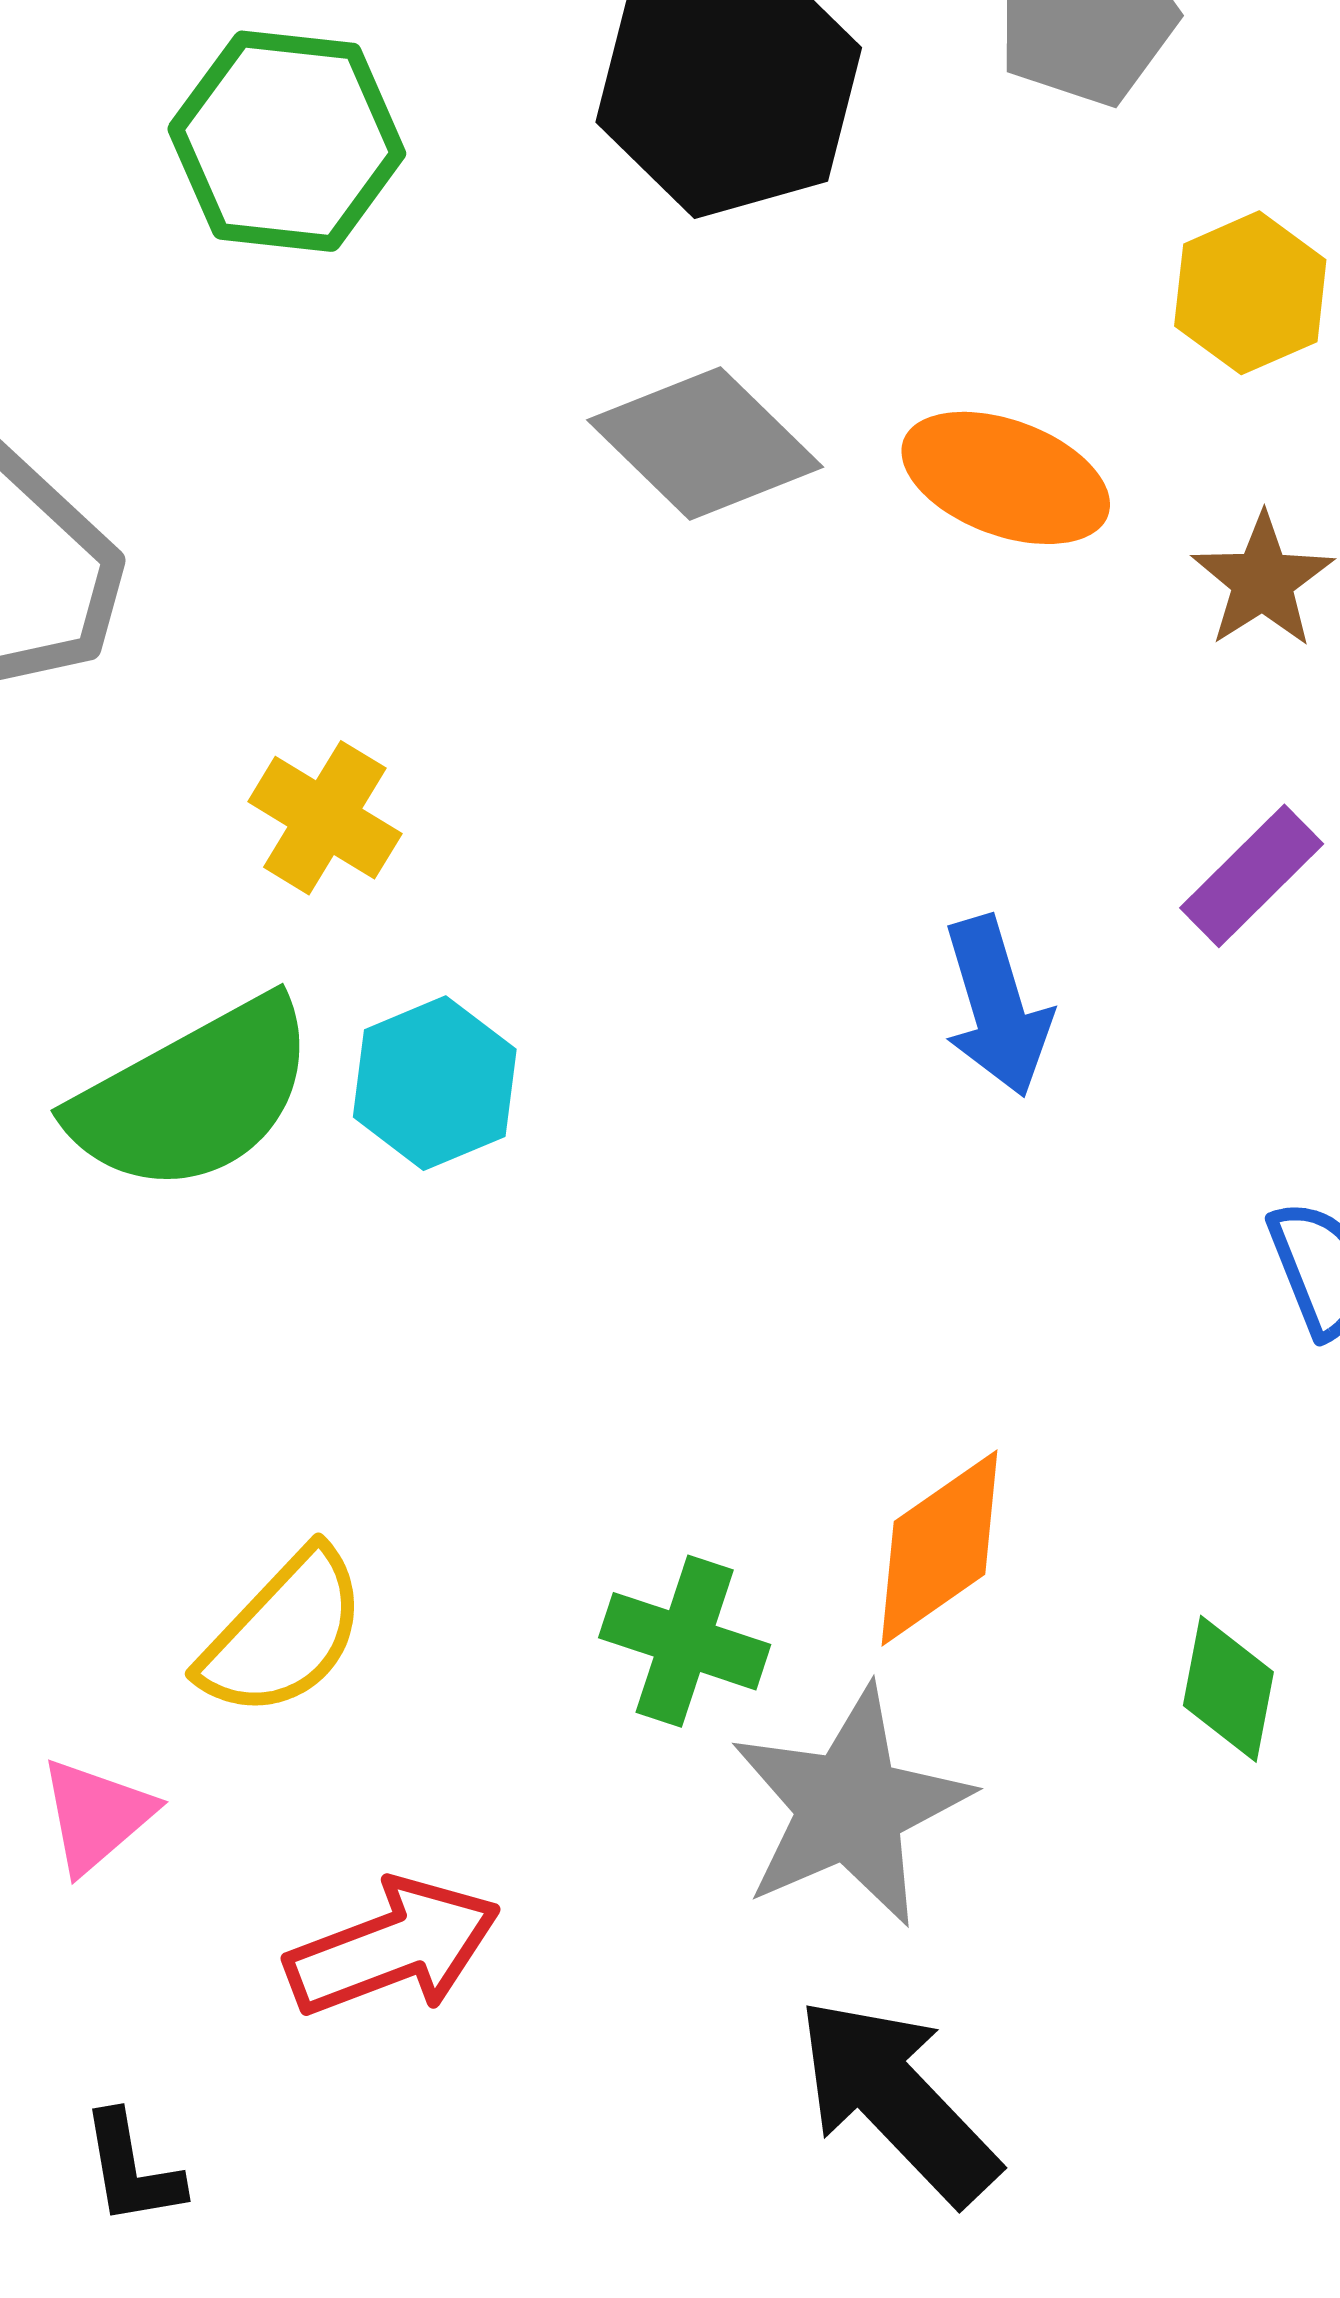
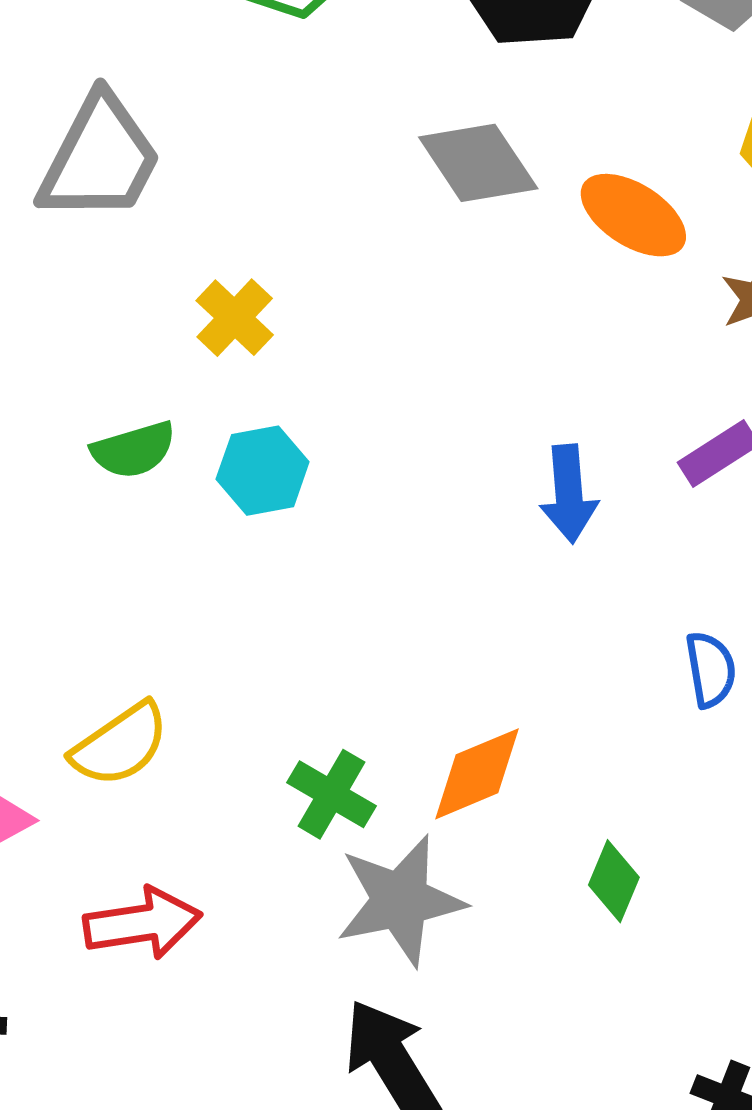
green semicircle: (194, 1096) -> (134, 450), size x0.6

